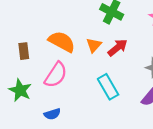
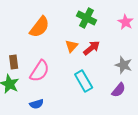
orange semicircle: (62, 42) -> (40, 27), moved, turned 100
brown rectangle: (24, 51) -> (14, 62), moved

